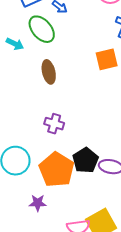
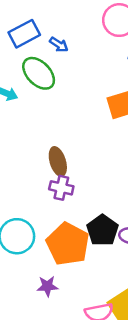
brown ellipse: (49, 72) -> (58, 162), moved

